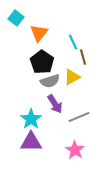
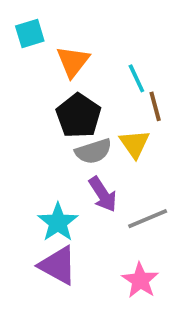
cyan square: (16, 18) -> (30, 33), turned 35
yellow triangle: (72, 77) -> (135, 144), turned -36
purple triangle: (31, 142) -> (58, 265), turned 30

